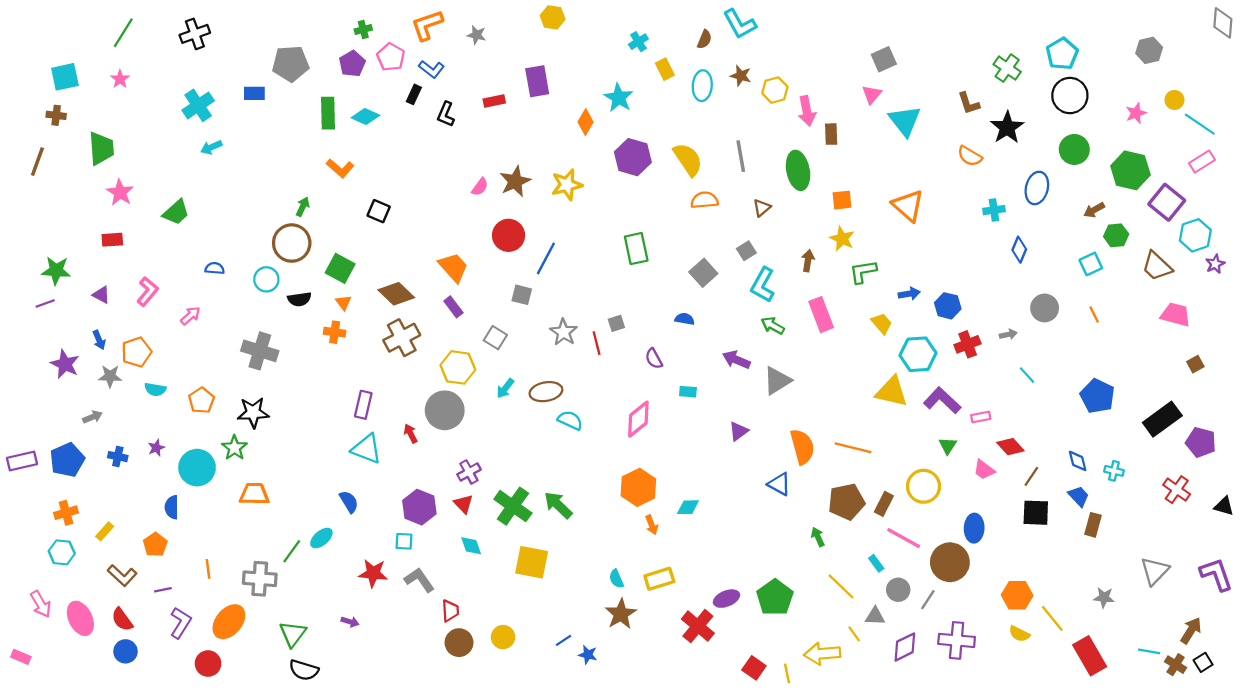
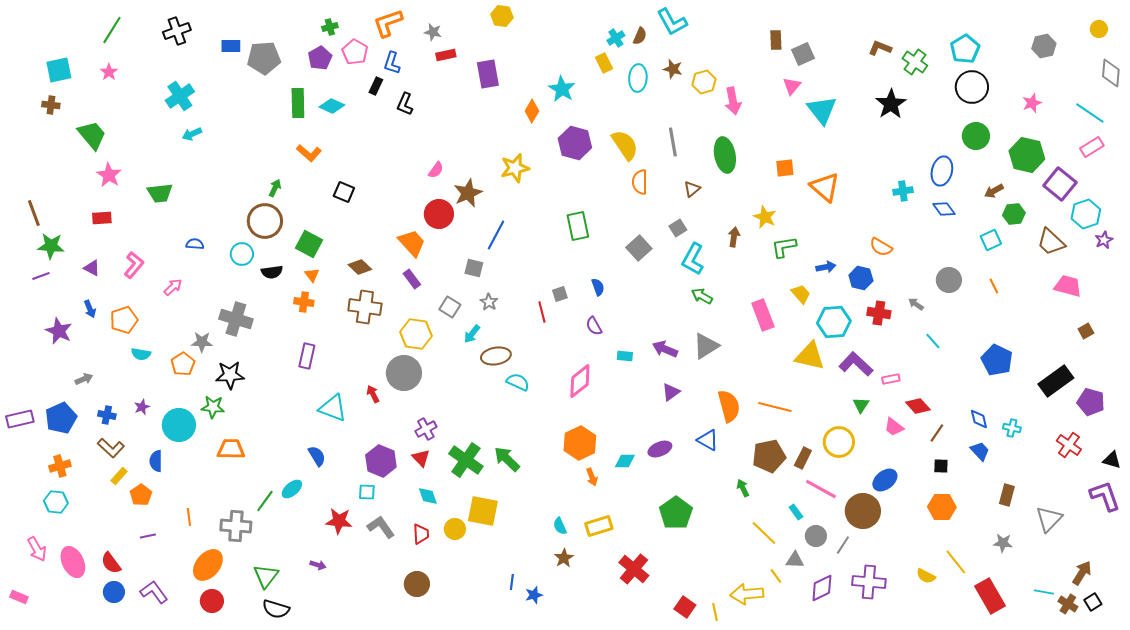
gray diamond: (1223, 23) -> (1111, 73), moved
cyan cross: (638, 42) -> (616, 38), moved
blue L-shape: (431, 69) -> (392, 63), turned 70
blue rectangle: (254, 93) -> (231, 46), moved
yellow circle: (1174, 100) -> (1099, 29), moved
red rectangle: (494, 101) -> (446, 55), moved
brown L-shape: (969, 103) -> (880, 48), moved, turned 130
black star: (1007, 127) -> (891, 104), moved
brown rectangle: (831, 134) -> (776, 40), moved
green trapezoid: (101, 148) -> (92, 135), turned -36
orange semicircle: (970, 156) -> (881, 247), moved
brown line: (37, 162) -> (34, 213), moved, turned -40
brown star: (515, 181) -> (468, 193), moved
orange semicircle: (704, 200) -> (640, 182), turned -85
orange square: (842, 200) -> (785, 168), moved
green trapezoid: (176, 212) -> (160, 193), turned 36
red circle: (509, 235) -> (439, 214), moved
blue diamond: (1019, 250) -> (944, 209), moved, turned -60
brown diamond: (396, 294) -> (360, 267), size x0.7
pink rectangle: (821, 315) -> (763, 315), moved
blue semicircle: (685, 319) -> (598, 287), moved, turned 60
gray star: (564, 332) -> (489, 302), moved, size x0.7
gray arrow: (1008, 334) -> (916, 304), turned -133
brown cross: (402, 338) -> (365, 307), turned 36
red cross: (968, 344) -> (879, 313), turned 30
purple arrow: (736, 360) -> (665, 349), moved
gray star: (110, 376) -> (202, 342), moved
cyan arrow: (505, 388) -> (472, 334), moved
purple rectangle: (363, 405) -> (307, 356), moved
green star: (234, 448) -> (213, 407), turned -30
black square: (1036, 513) -> (941, 466), size x0.6
brown rectangle: (1093, 525) -> (1007, 495), moved
blue ellipse: (974, 528) -> (885, 480), turned 50
yellow rectangle: (105, 531) -> (119, 476), moved
purple L-shape: (1216, 574) -> (1105, 496), moved
brown L-shape: (122, 575) -> (111, 448), moved
orange hexagon: (1017, 595) -> (942, 507), moved
green pentagon: (775, 597) -> (676, 513), moved
purple ellipse: (726, 599) -> (660, 449), moved
red trapezoid: (450, 611) -> (421, 534), moved
brown star: (621, 614) -> (564, 558), size x0.7
purple L-shape: (181, 623) -> (154, 592), moved, turned -68
yellow circle: (503, 637) -> (455, 529), moved
blue line: (564, 640) -> (512, 582), turned -49
blue star: (588, 655) -> (534, 595), turned -30
red circle: (208, 664) -> (212, 601), moved

